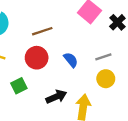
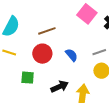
green square: (19, 86) -> (28, 78), turned 32

